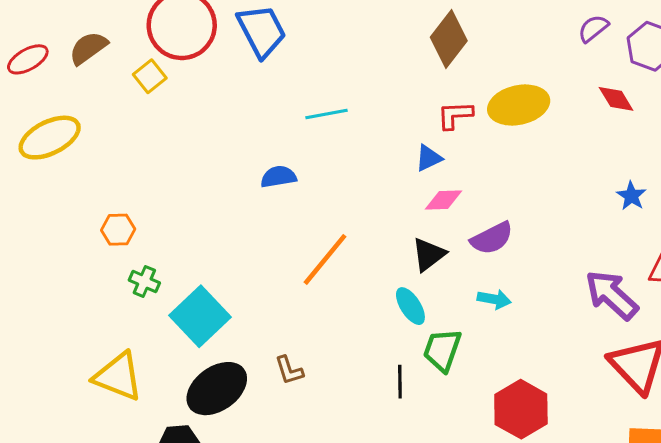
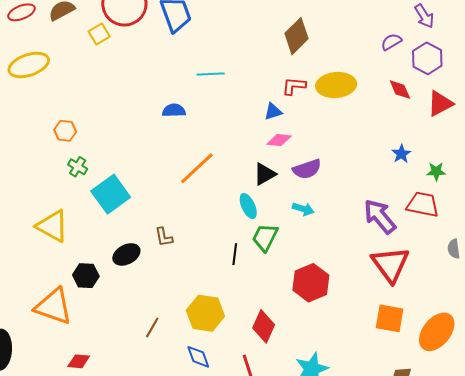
black ellipse: (217, 389) -> (126, 254), moved, size x0.7

